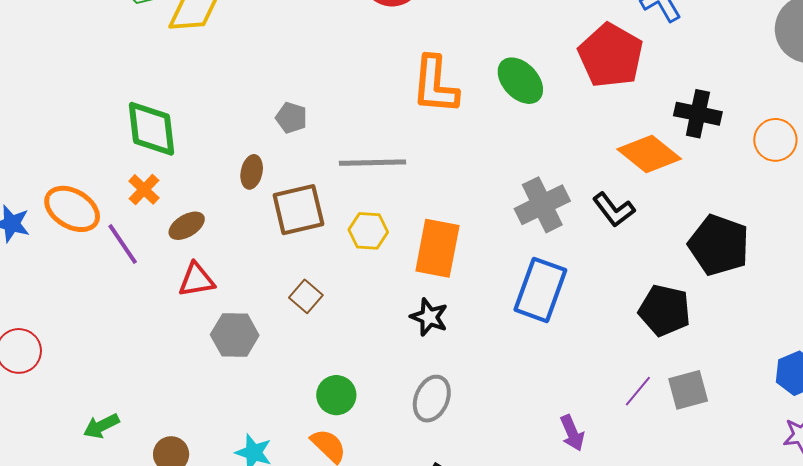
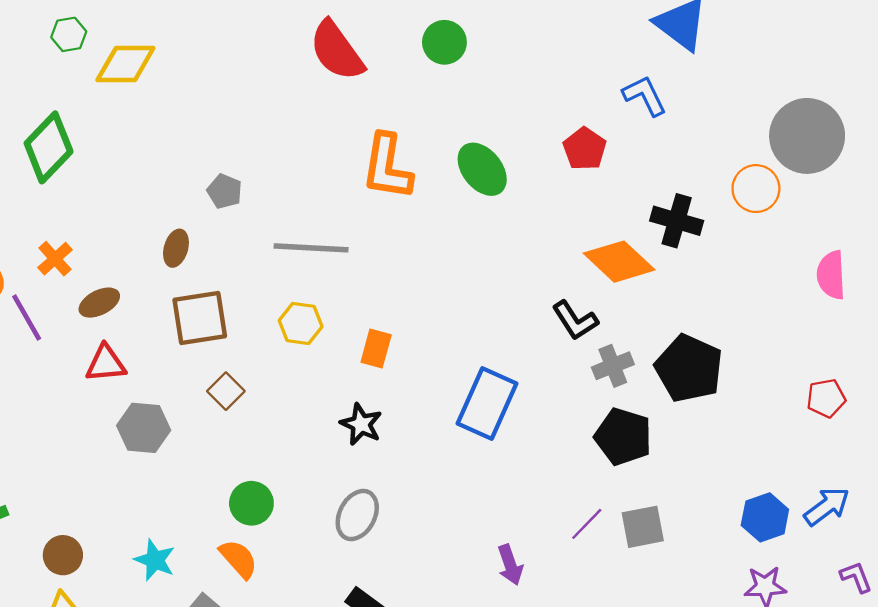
red pentagon: (611, 56) -> (585, 149), size x0.6
green diamond: (151, 129) -> (49, 147), moved, turned 46
orange circle: (775, 140) -> (756, 189), moved
gray cross: (542, 205) -> (613, 366), moved, size x0.7
brown square: (298, 210) -> (200, 318), moved
orange rectangle: (437, 248) -> (376, 348), size x0.6

